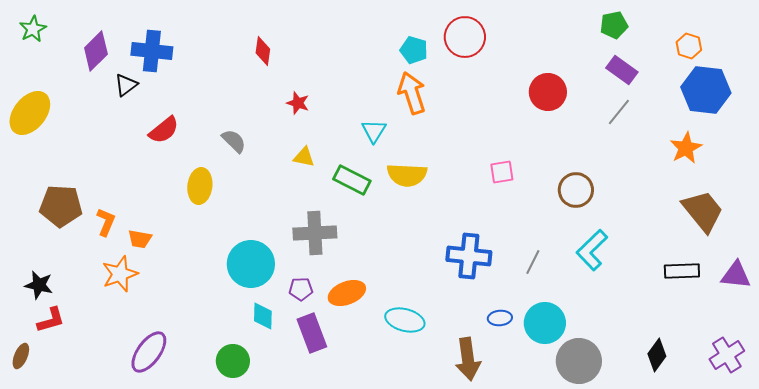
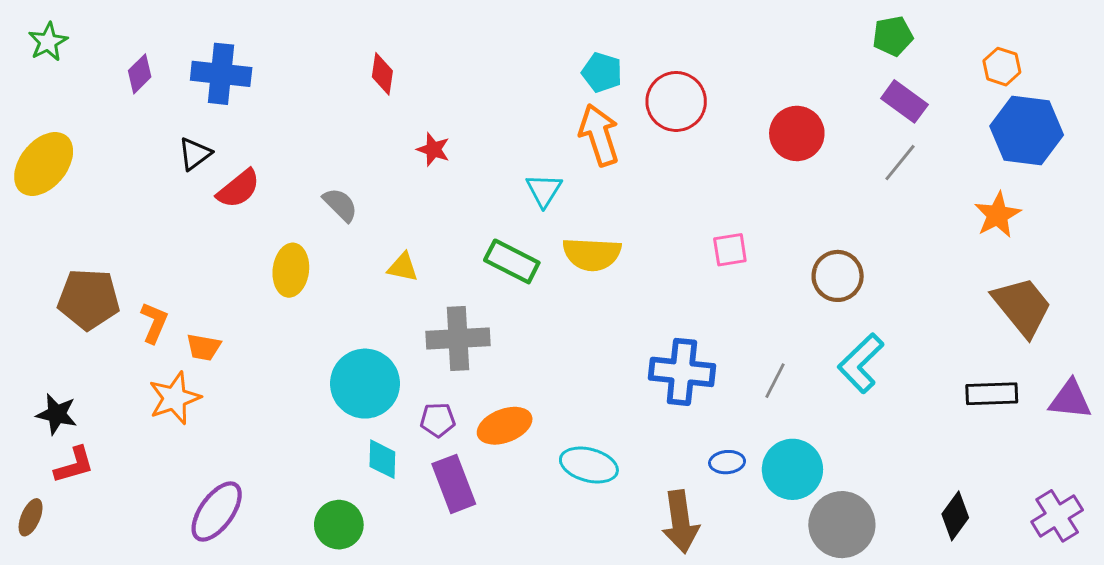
red circle: (465, 37) -> (676, 101), moved
purple diamond: (96, 51) -> (140, 74), size x0.7
black triangle: (126, 85) -> (195, 154), moved
yellow triangle: (304, 157) -> (403, 267), moved

